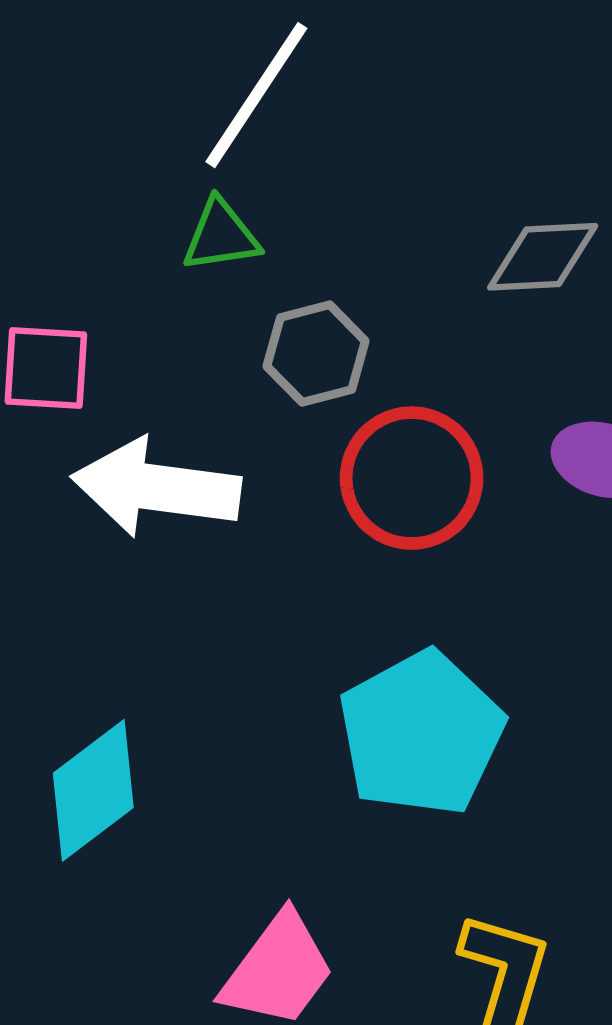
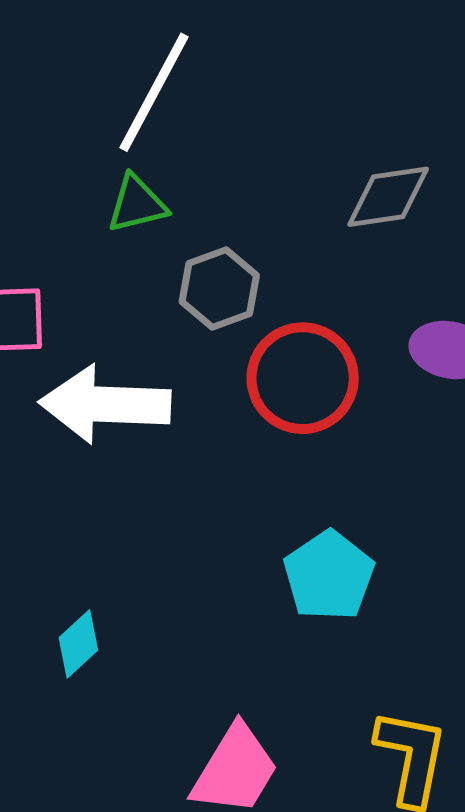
cyan pentagon: (421, 733) -> (329, 576), size x0.7
cyan diamond: (93, 790) -> (78, 644), size x0.6

